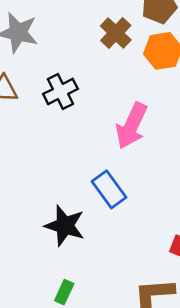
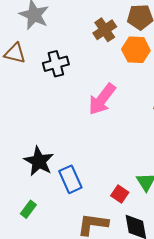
blue rectangle: (109, 189) -> (70, 179), moved

